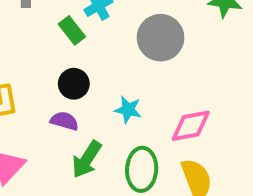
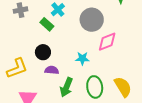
black circle: (74, 84) -> (43, 52), moved
pink diamond: (191, 126) -> (107, 42), moved

